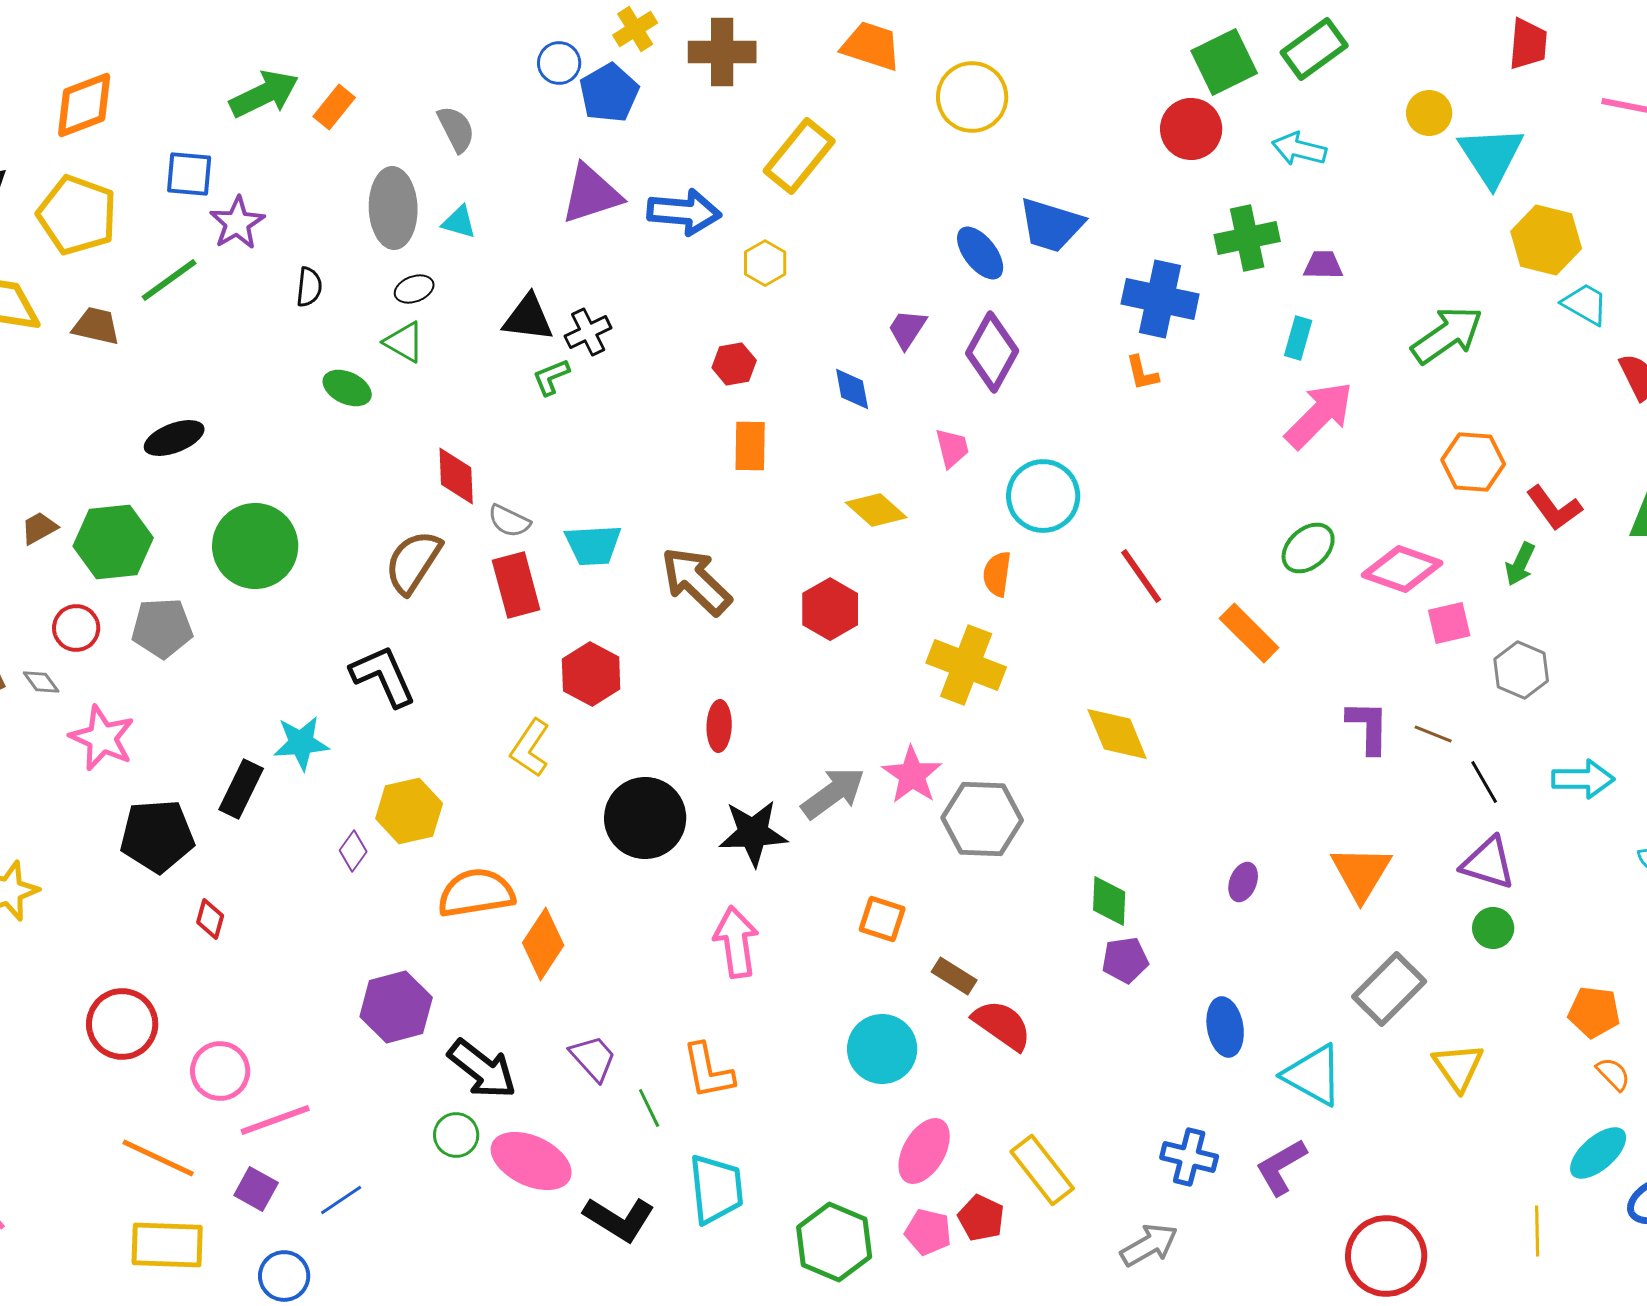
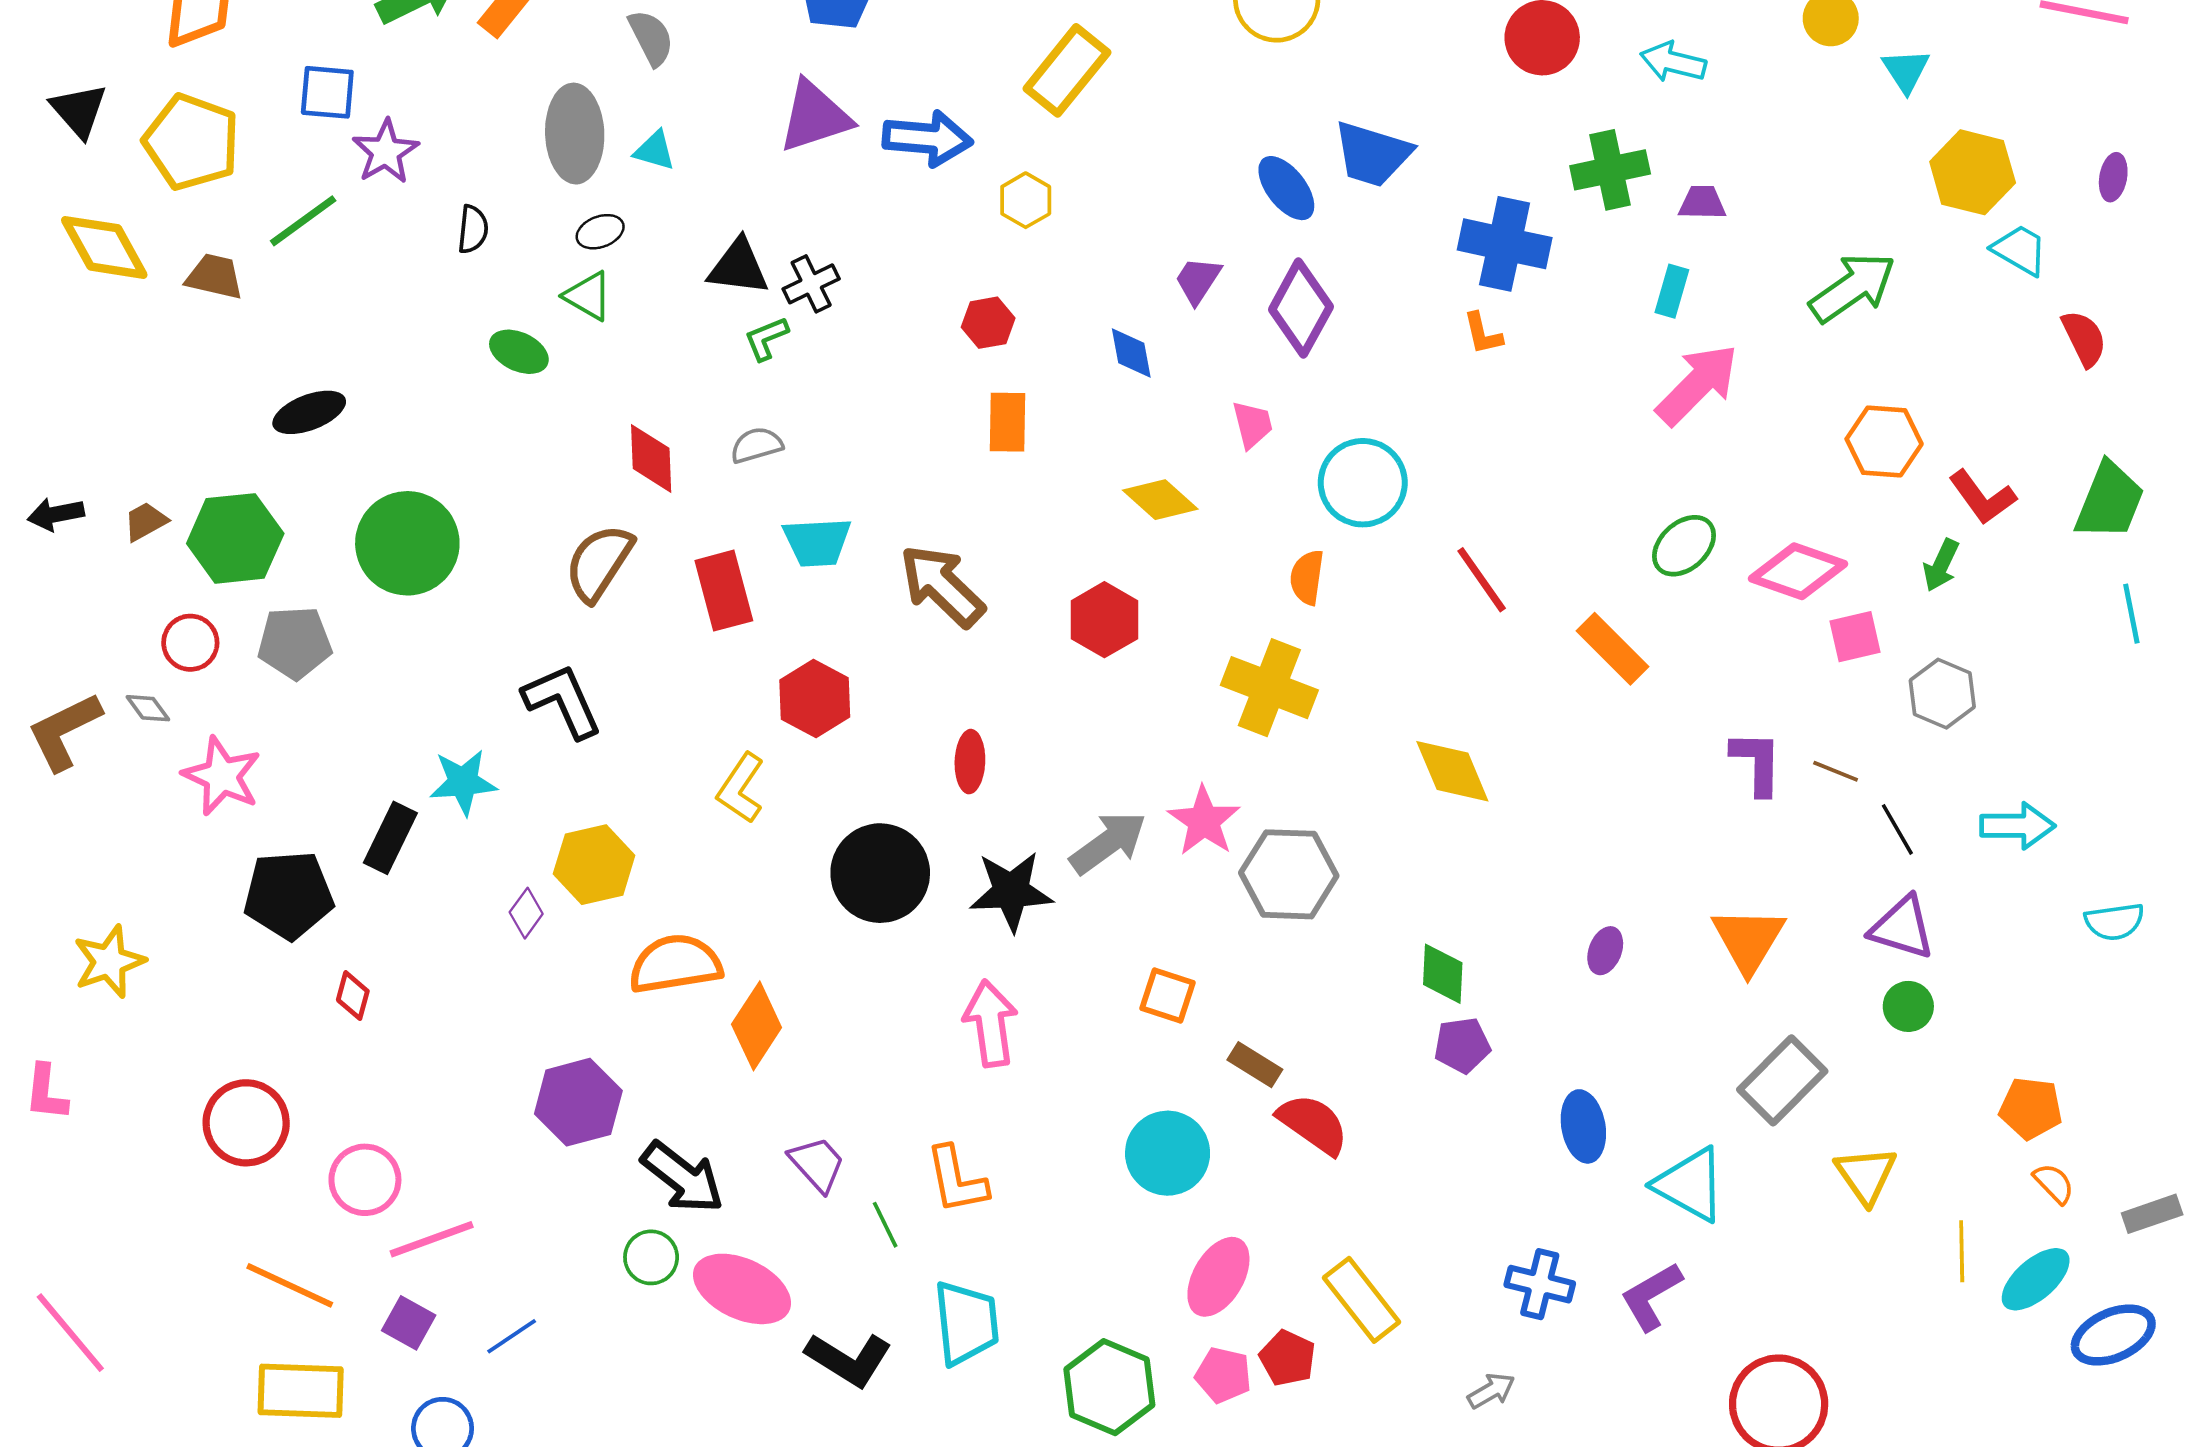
cyan triangle: (1491, 156) -> (1906, 70), size x0.6
gray semicircle: (509, 521) -> (757, 445), moved, turned 138
yellow line: (1537, 1231) -> (1962, 1251), moved
gray arrow: (1149, 1245) -> (1491, 1391), size x0.7

